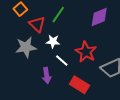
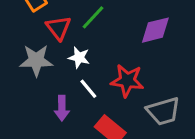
red star: (86, 52) -> (127, 81), turned -30

